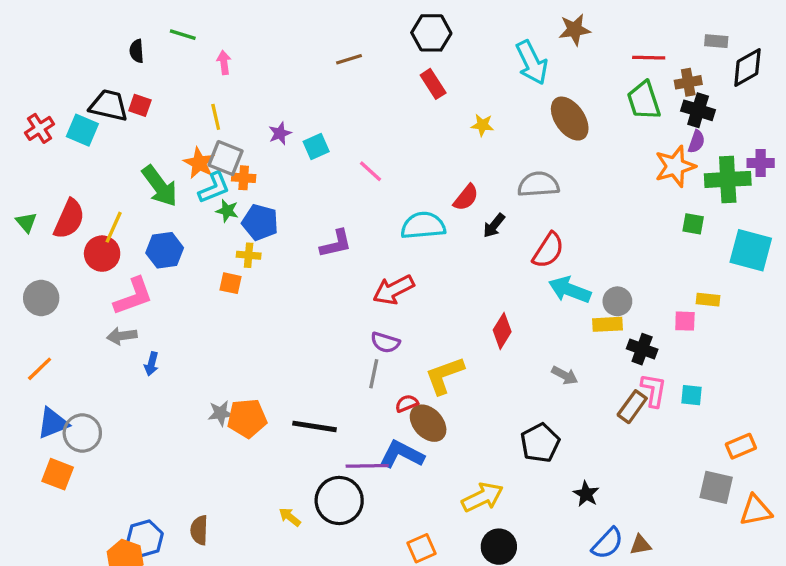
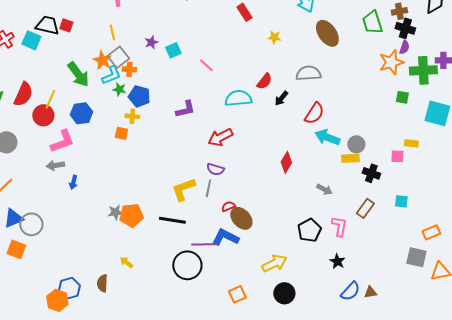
gray square: (226, 158) -> (118, 57), turned 30
yellow L-shape: (445, 375) -> (183, 189), moved
pink L-shape: (654, 390) -> (339, 226), moved
yellow arrow: (290, 517) -> (126, 262), moved

